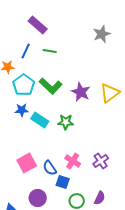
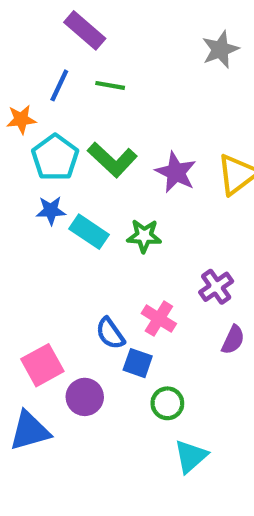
purple cross: (101, 161) -> (216, 287), moved
pink square: (27, 163) -> (42, 365), moved
purple semicircle: (100, 198) -> (233, 340), moved

